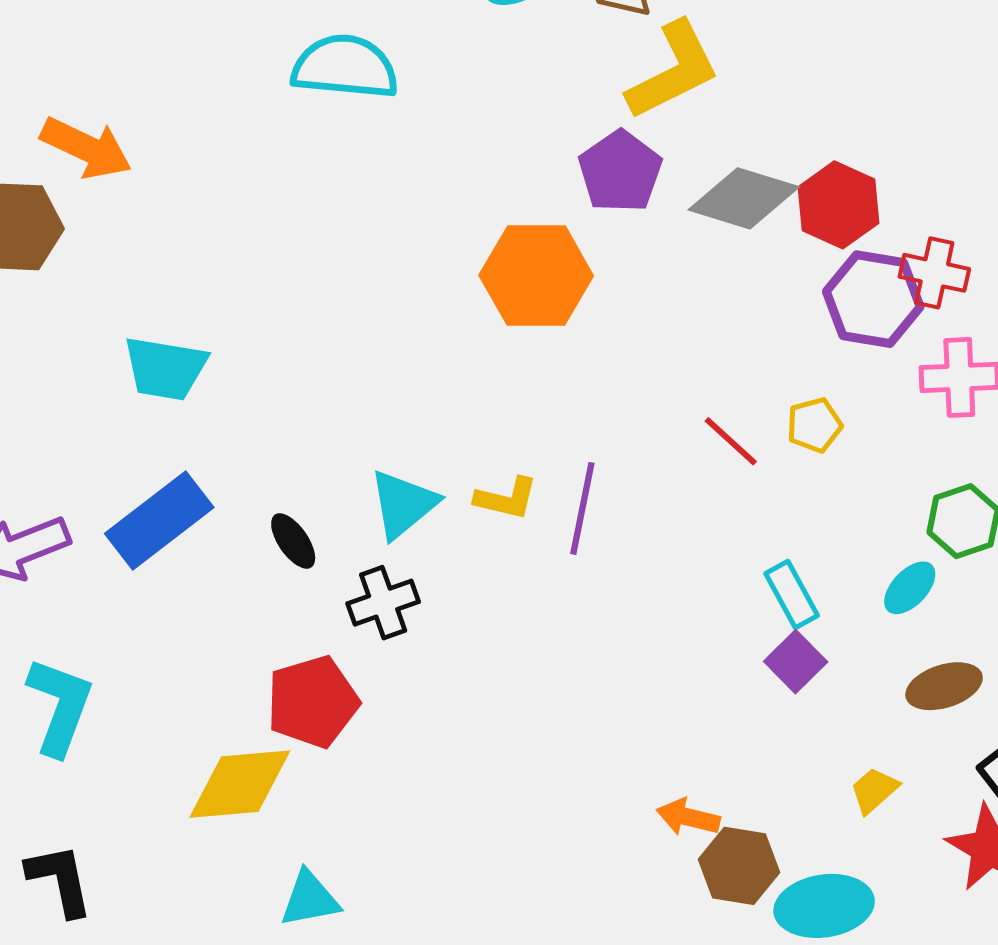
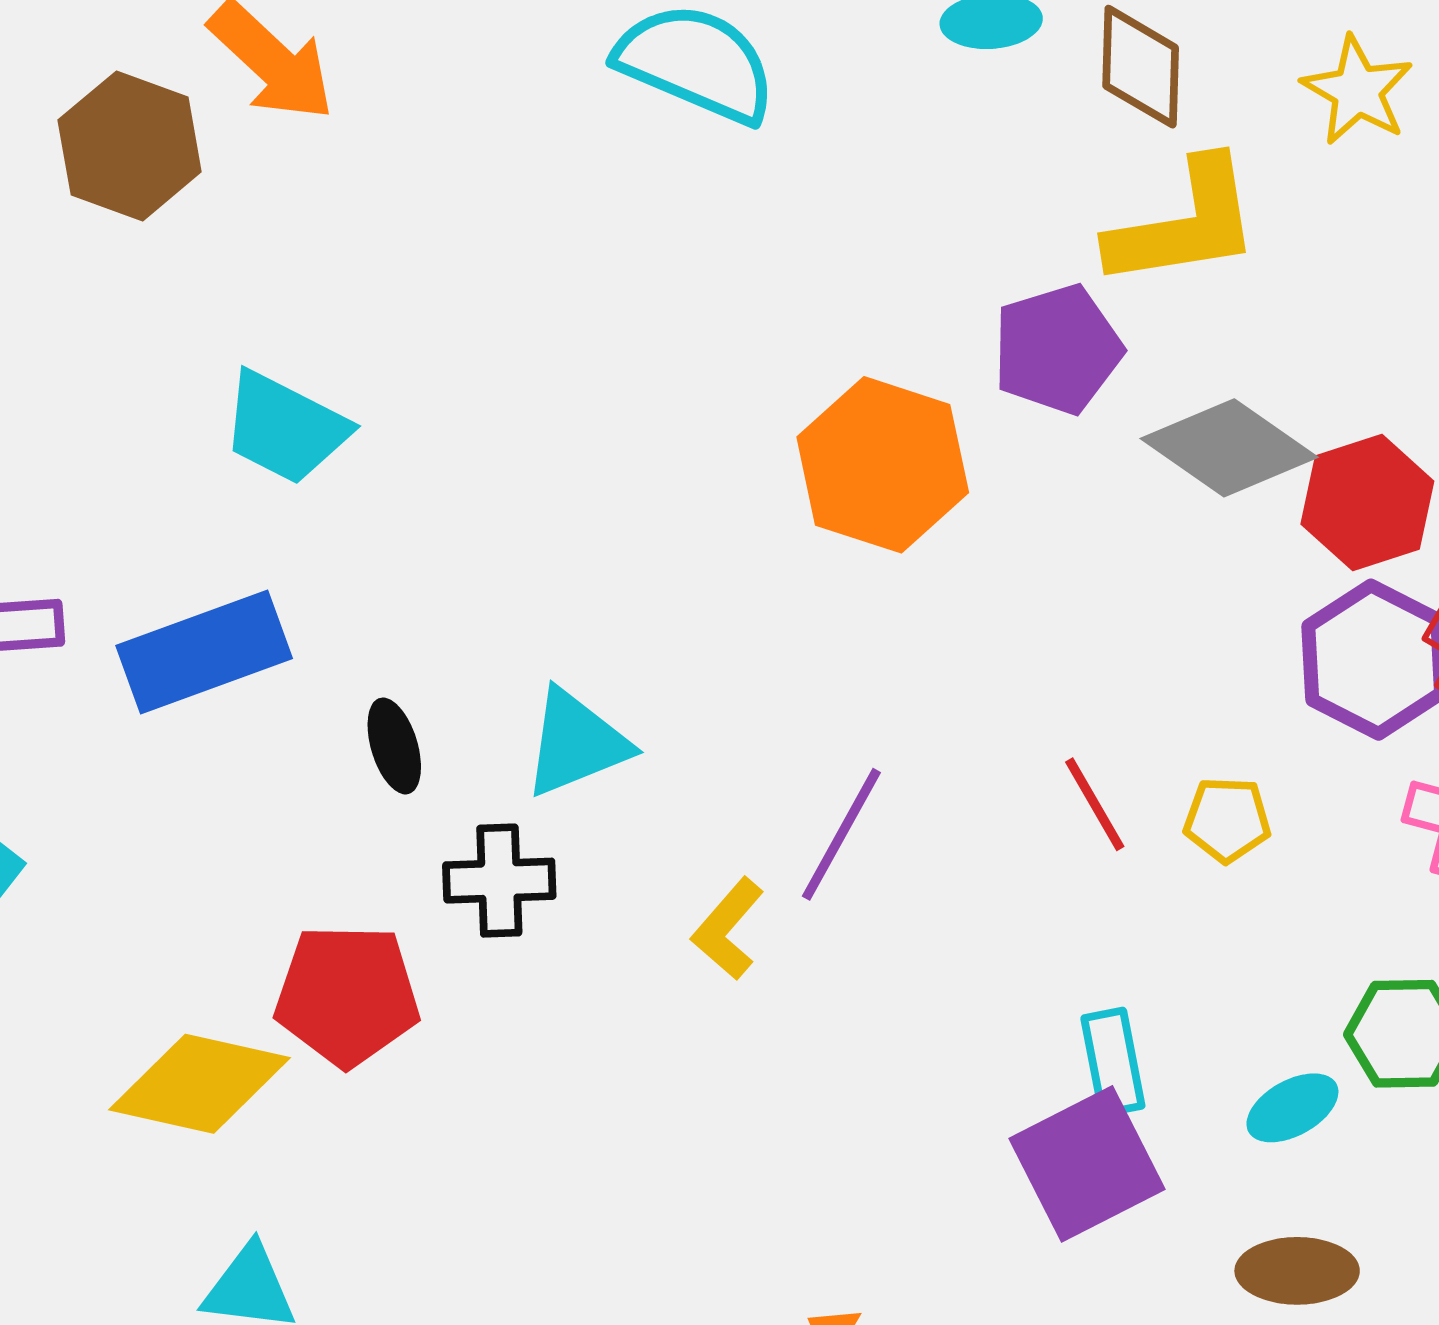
yellow L-shape: (506, 498) -> (728, 929), moved, turned 100
purple square: (796, 662) -> (1087, 1164), size x1.6

